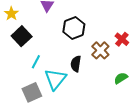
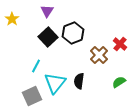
black square: (22, 36) -> (48, 37), moved
black semicircle: (76, 64) -> (79, 81), moved

